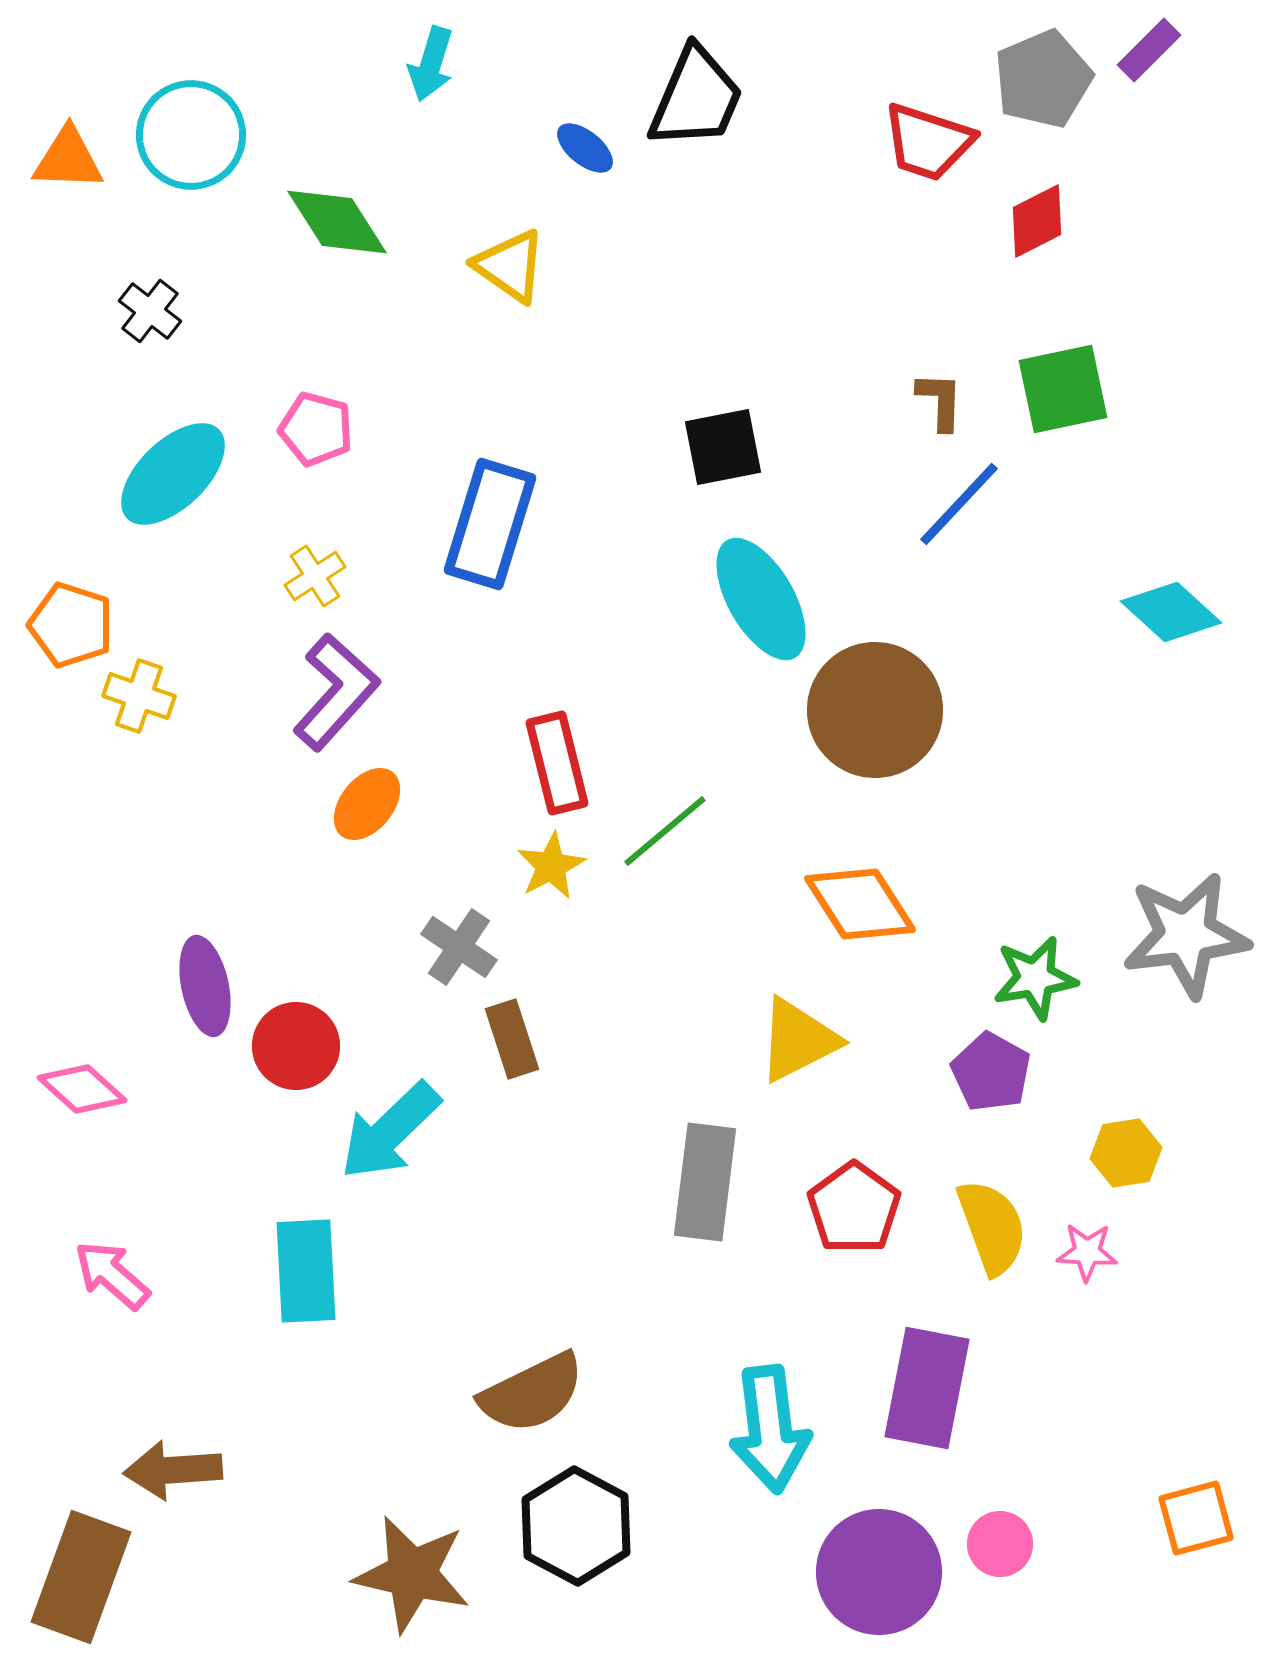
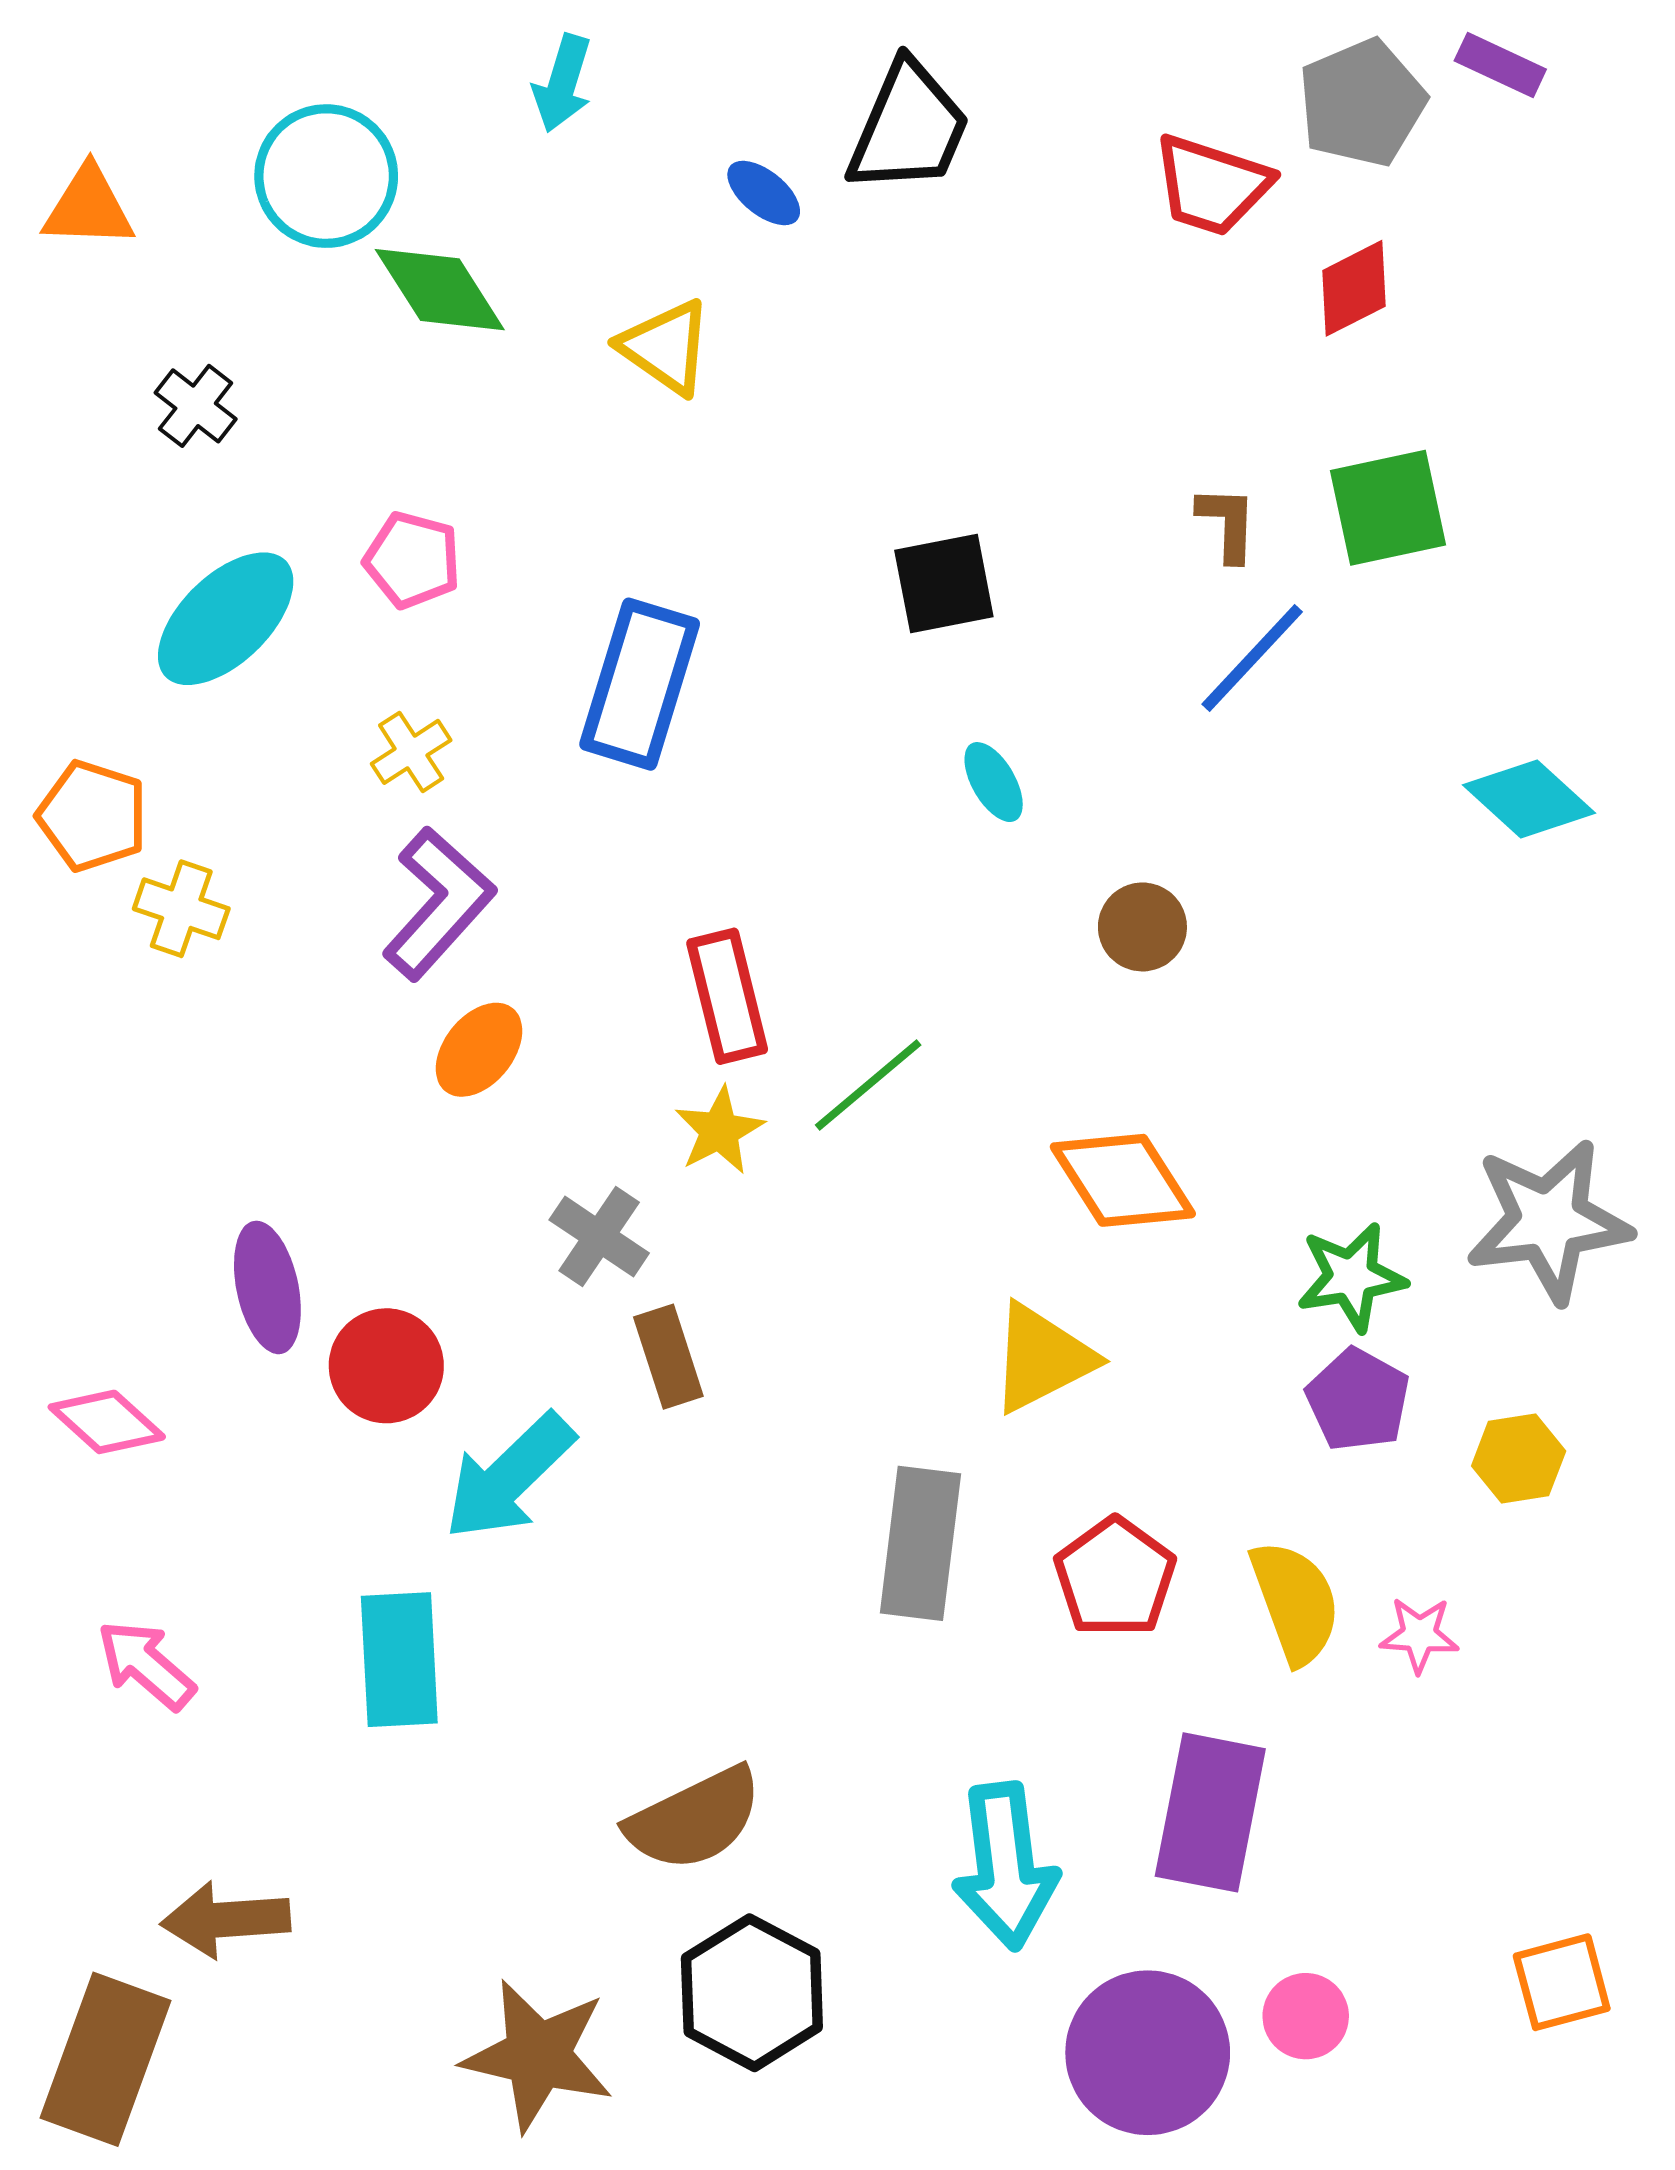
purple rectangle: (1149, 50) -> (1500, 65), turned 70
cyan circle: (191, 135) -> (326, 176), moved
cyan ellipse: (761, 599) -> (994, 782), size x0.5
brown circle: (875, 710) -> (1142, 927), size x0.5
purple pentagon: (991, 1072) -> (1358, 1400), moved
yellow hexagon: (1126, 1153) -> (1519, 1459), moved

